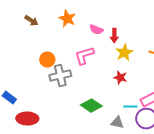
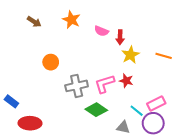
pink L-shape: (84, 56) -> (105, 84), moved
gray cross: (60, 76) -> (77, 86), moved
cyan line: (130, 107) -> (137, 111), turned 40

